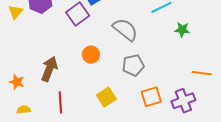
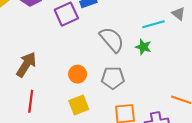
green star: (182, 30) -> (143, 47), moved
orange circle: (91, 55) -> (78, 74), moved

